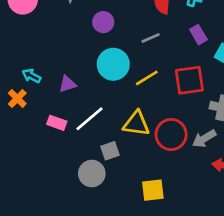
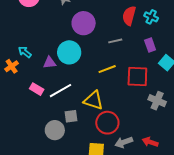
purple circle: (103, 22) -> (84, 23), size x1.5
cyan circle: (113, 64) -> (69, 52), moved
red circle: (171, 135) -> (107, 123), moved
gray arrow: (204, 139) -> (124, 142), moved

